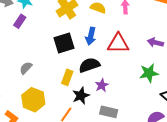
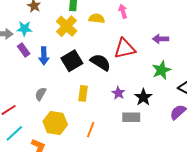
purple rectangle: (20, 21) -> (24, 50), turned -56
blue arrow: (91, 36) -> (44, 56), moved
black semicircle: (89, 65) -> (100, 62), moved, turned 65
black star: (81, 96) -> (143, 97), moved

